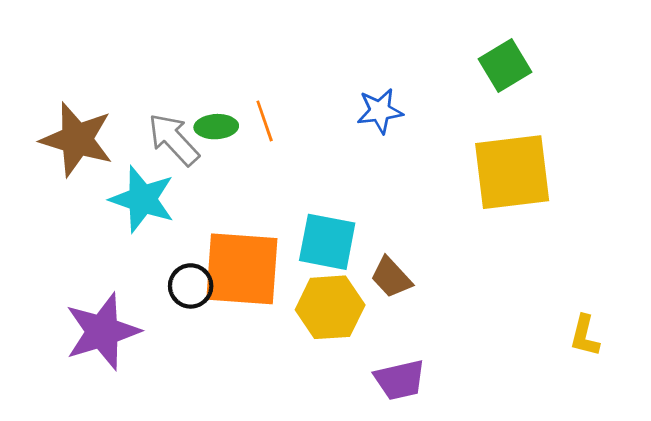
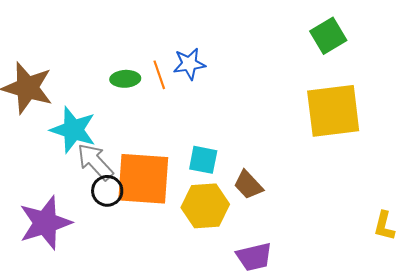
blue star: (380, 111) -> (189, 64), moved
gray arrow: (174, 139) -> (95, 162), moved
cyan square: (327, 242) -> (203, 160), size x0.7

